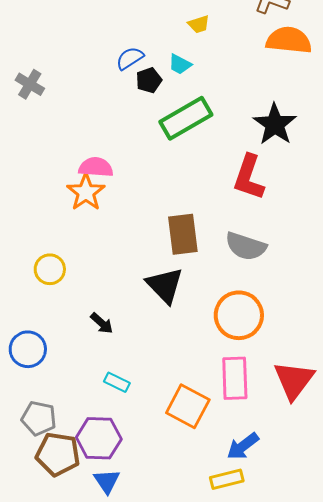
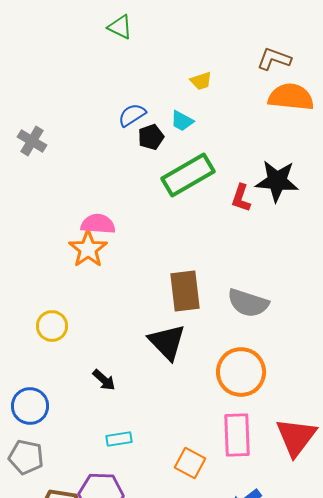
black star: (275, 124) -> (277, 181), turned -30
red L-shape: (249, 177) -> (241, 198), moved, size x0.6
cyan rectangle: (117, 382) -> (119, 439), turned -35
orange square: (188, 406) -> (190, 463), size x0.7
gray pentagon: (39, 418) -> (26, 457), moved

